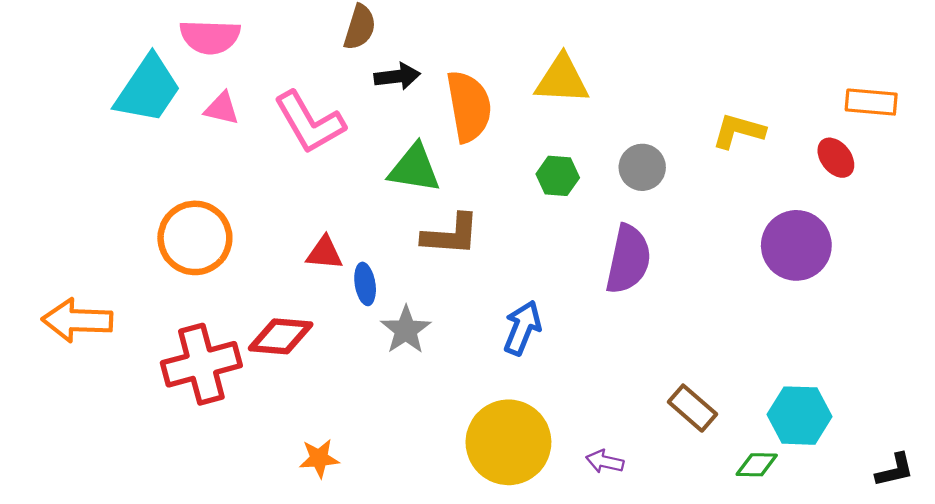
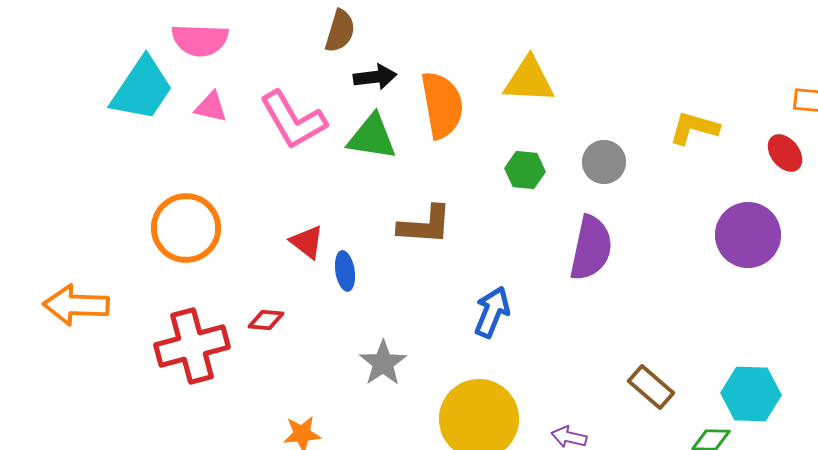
green triangle: (414, 168) -> (372, 137), moved
red triangle: (324, 253) -> (307, 242), turned 33
gray star: (406, 330) -> (383, 363), moved
red diamond: (281, 336) -> (266, 320), size x0.6

